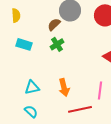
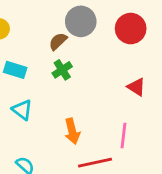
cyan triangle: (32, 87) -> (22, 110), moved, turned 49

